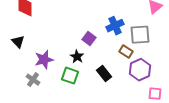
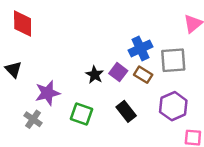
purple square: (89, 39) -> (118, 72), moved
brown rectangle: (126, 52) -> (143, 75), moved
black star: (77, 57) -> (95, 75), moved

